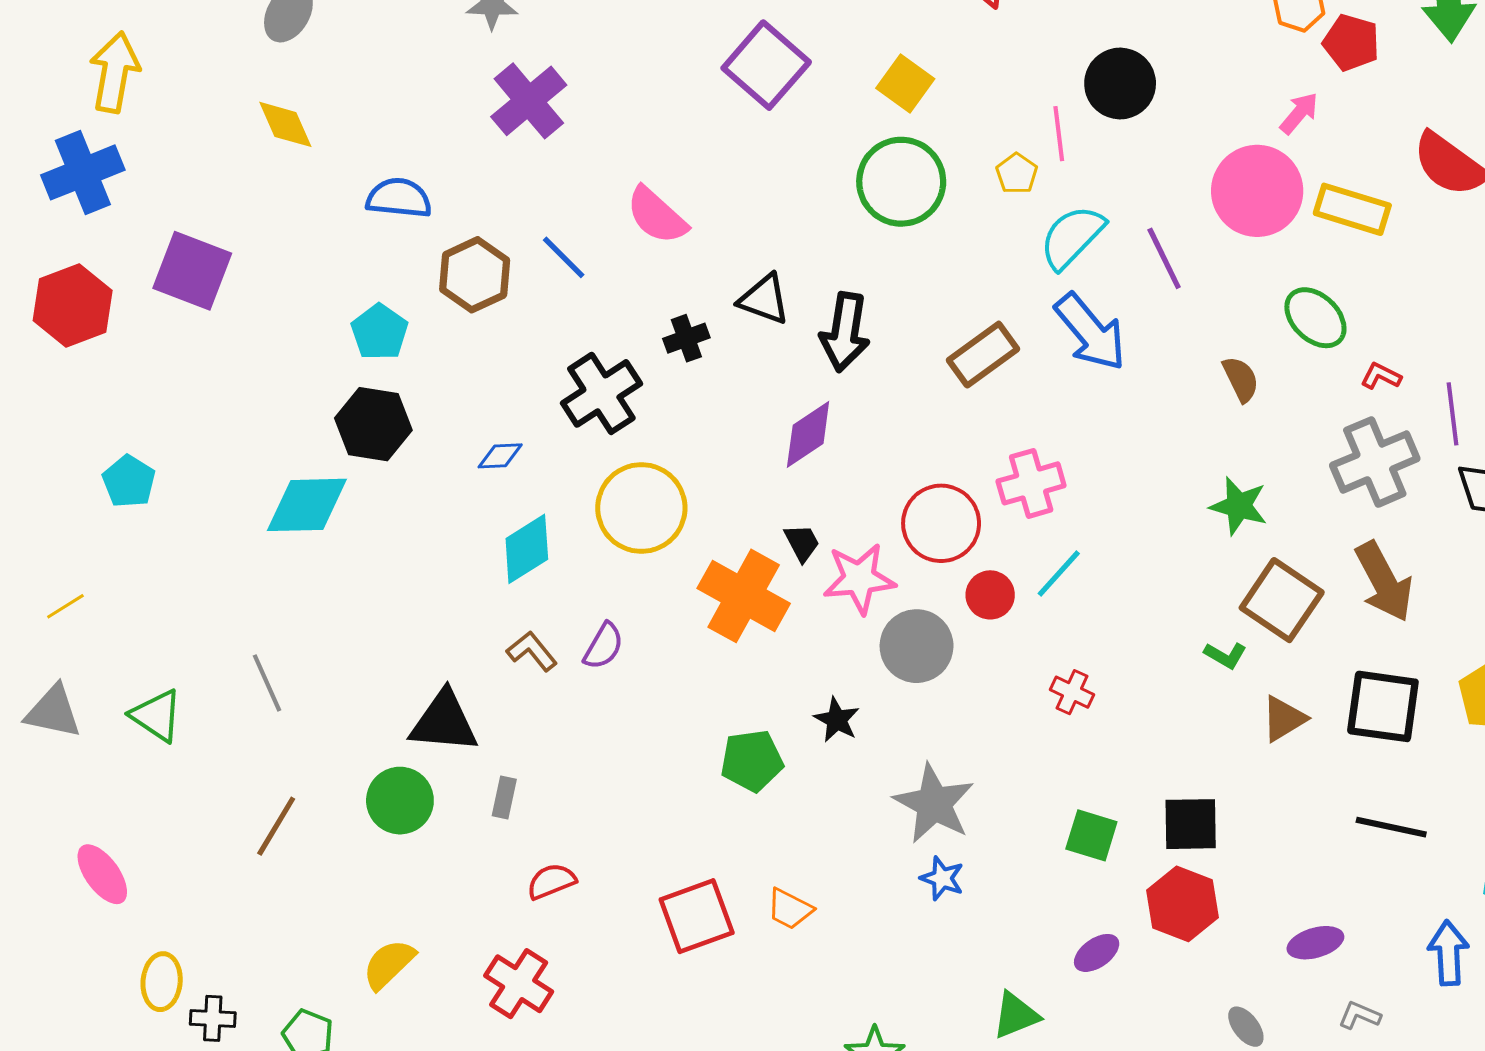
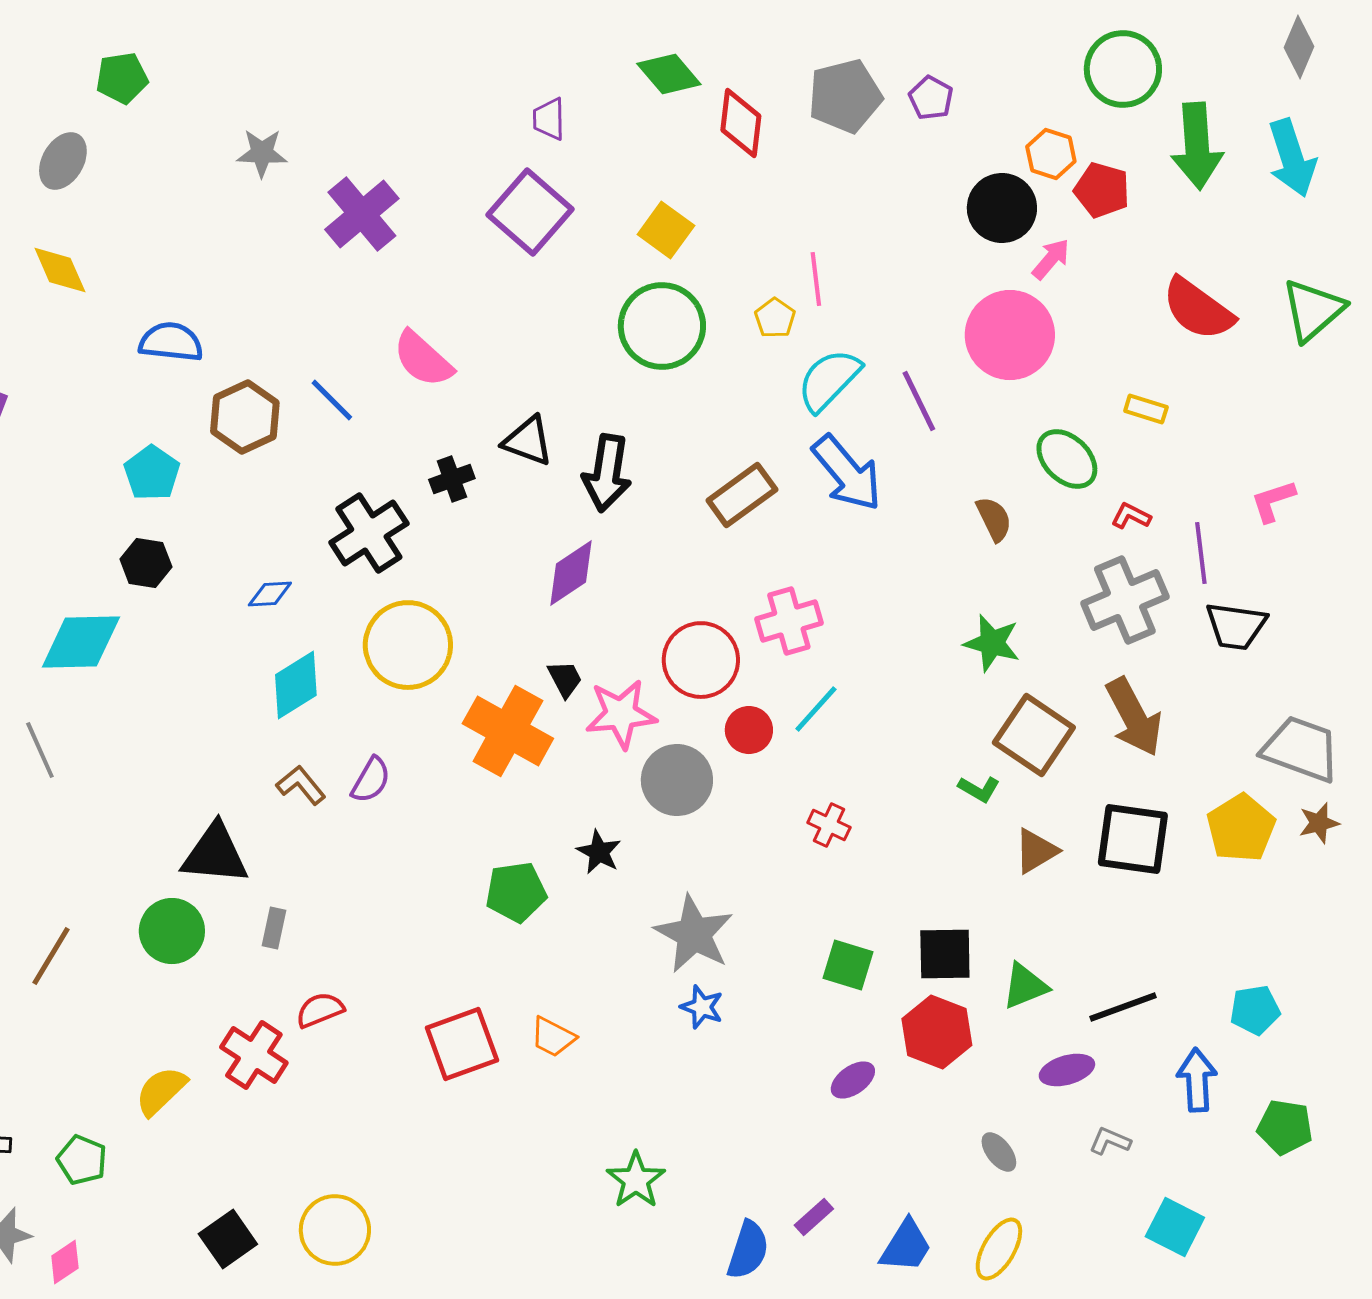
black circle: (1120, 83) -> (1002, 208), moved
purple cross: (529, 101) -> (362, 214), moved
yellow rectangle: (1352, 209) -> (1146, 409), moved, size x0.6
black hexagon: (373, 424) -> (146, 563), size x0.7
gray line: (267, 683) -> (40, 750), moved
black line: (1391, 827) -> (1123, 1007), moved, turned -32
red cross: (519, 984) -> (254, 1055), moved
green triangle: (1016, 1015) -> (1025, 986), moved

